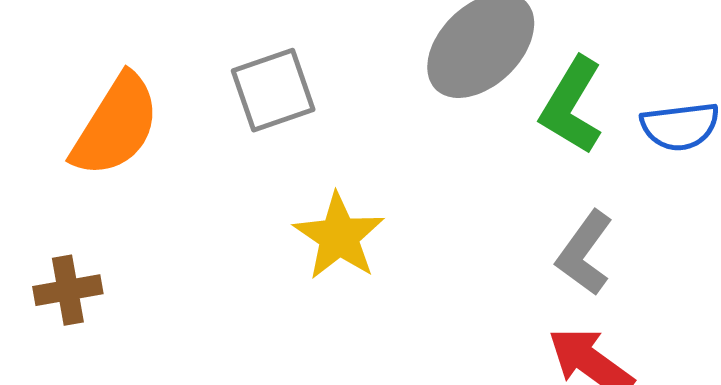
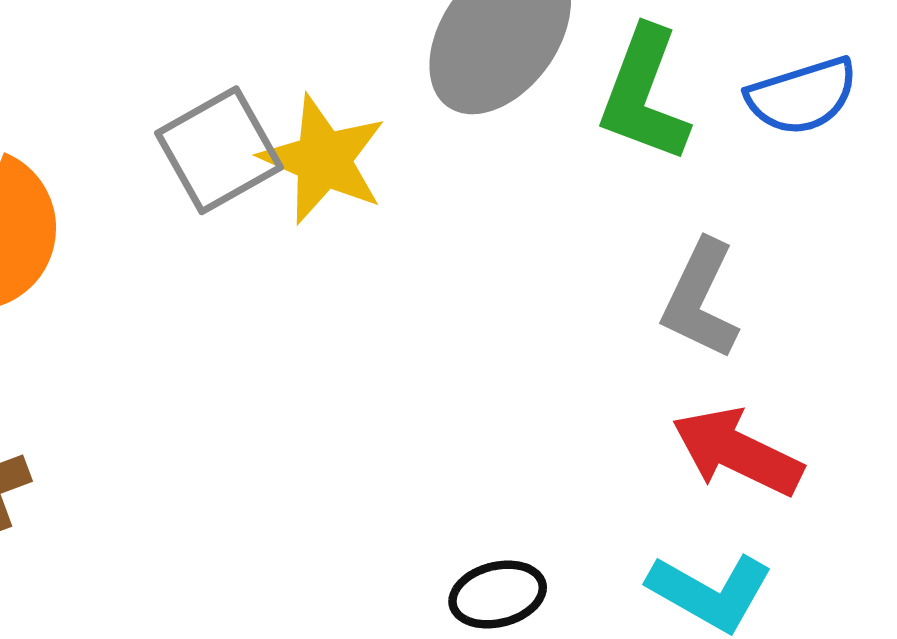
yellow star: (339, 236) -> (323, 159), moved

